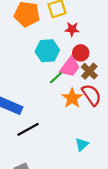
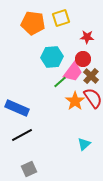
red star: (72, 29) -> (87, 37), moved
black line: (28, 129) -> (22, 135), moved

